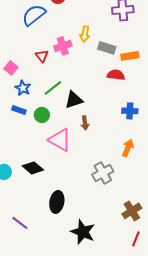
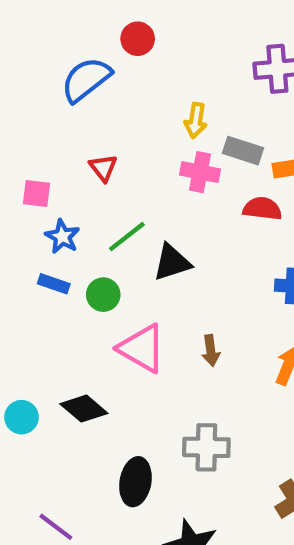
pink cross: (63, 46) -> (200, 172), moved, turned 30
pink square: (11, 68) -> (37, 194), turned -32
brown arrow: (85, 123) -> (211, 351), moved
gray cross: (103, 173) -> (206, 447), moved, turned 30

